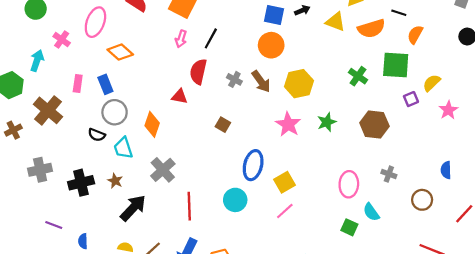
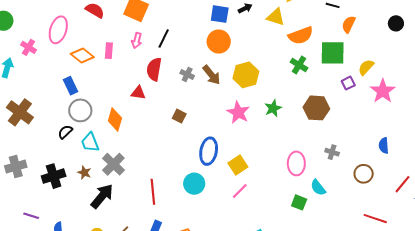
orange semicircle: (371, 28) -> (301, 35), moved
pink rectangle: (78, 83) -> (109, 51), moved
pink star: (448, 110) -> (383, 91), size x1.4
black semicircle: (97, 135) -> (65, 132), turned 119
gray cross: (163, 170) -> (113, 164), moved

